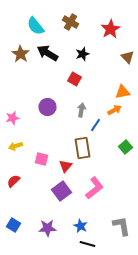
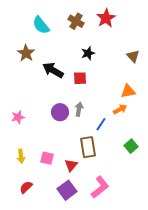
red star: (110, 29) -> (106, 18), moved
black arrow: (48, 53) -> (53, 70), moved
red square: (74, 79) -> (80, 78), turned -32
purple circle: (48, 107) -> (60, 112), moved
gray arrow: (82, 110) -> (79, 109), moved
yellow arrow: (16, 146) -> (21, 156), moved, turned -80
red semicircle: (14, 181) -> (26, 187), moved

